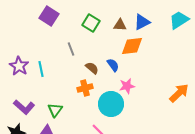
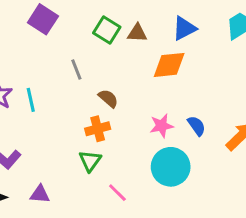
brown triangle: (120, 25) -> (137, 33), moved
blue semicircle: (113, 65) -> (196, 126), moved
cyan circle: (111, 104) -> (171, 167), moved
green triangle: (55, 110) -> (90, 161), moved

